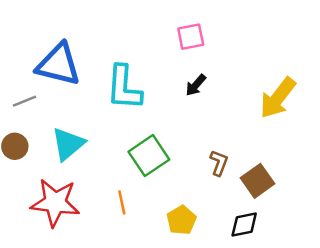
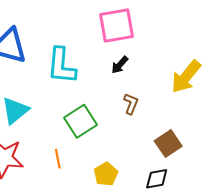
pink square: (191, 37) -> (116, 26), size x1.6
brown L-shape: (219, 163) -> (131, 104), moved

